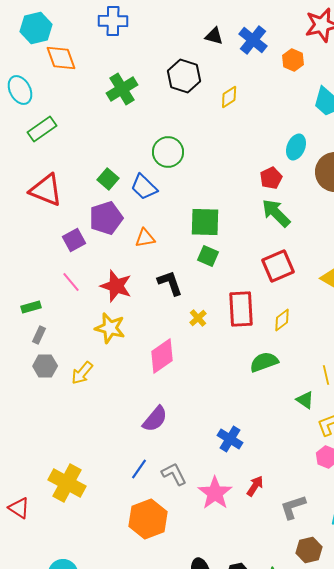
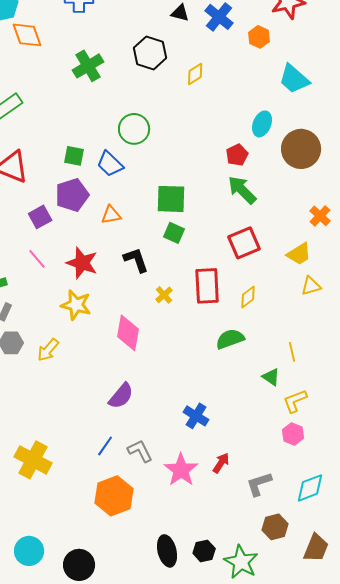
green square: (108, 179) -> (74, 156), turned -30
pink diamond: (162, 356) -> (128, 333), turned -45

